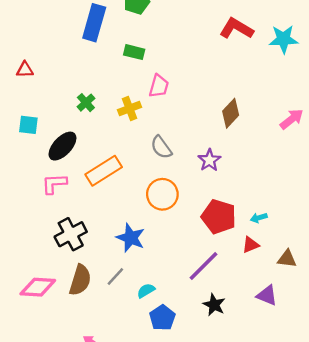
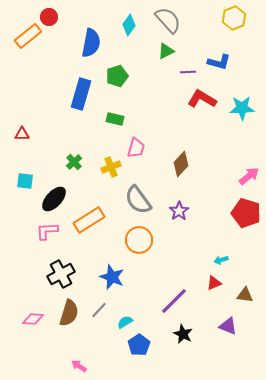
brown diamond: (231, 113) -> (181, 164), moved
gray semicircle: (161, 147) -> (138, 200), size x1.4
red pentagon: (219, 217) -> (246, 213), moved
pink diamond: (38, 287) -> (33, 319), size x0.7

